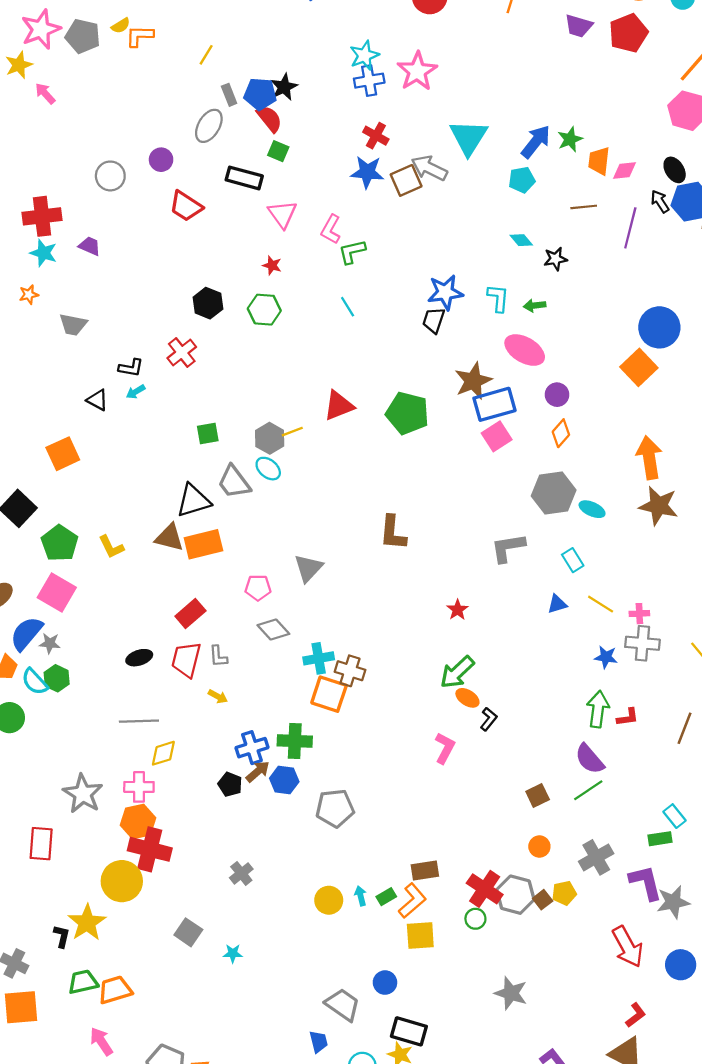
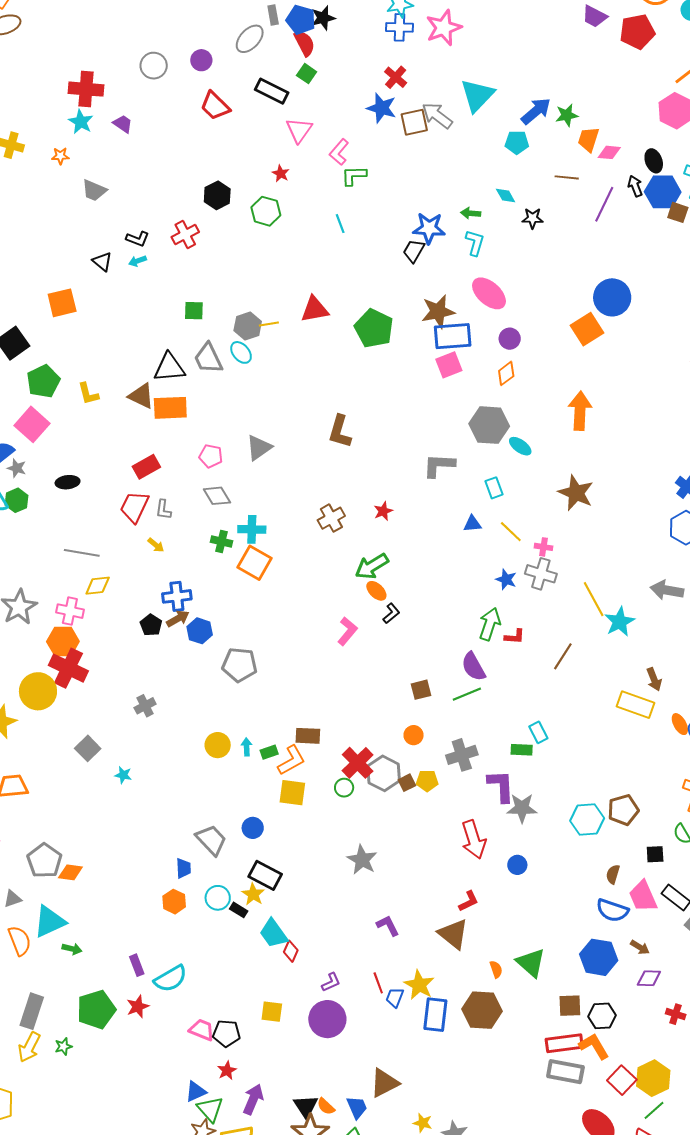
green arrow: (535, 306) -> (471, 213), moved
brown star: (659, 506) -> (576, 493), moved
black ellipse: (139, 658) -> (68, 482), moved
brown cross: (350, 671) -> (331, 518), moved, turned 32
green cross: (295, 741) -> (221, 541), moved, size x0.7
blue circle: (681, 965) -> (517, 865), size x0.7

